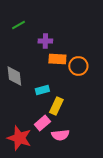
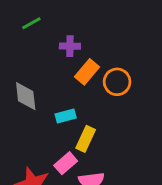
orange rectangle: (57, 59) -> (87, 72), turned -54

